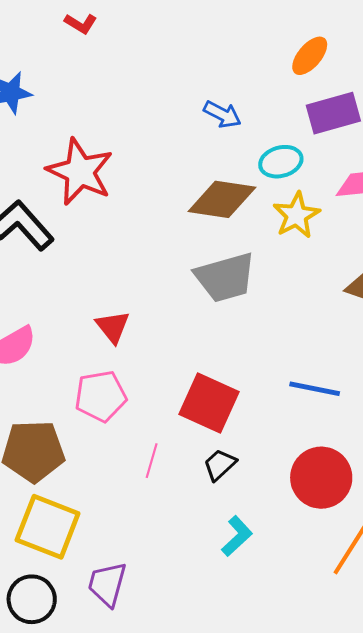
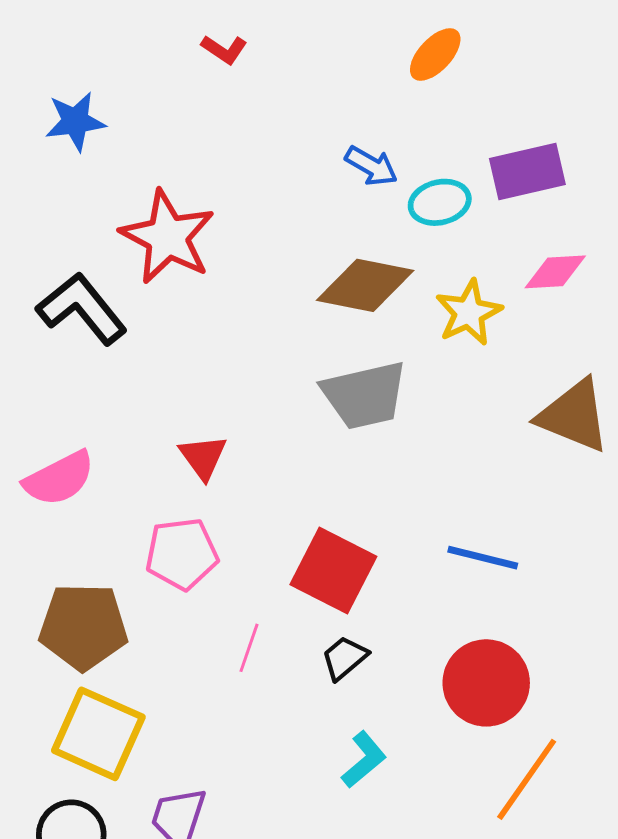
red L-shape: (81, 24) -> (224, 49), moved
orange ellipse: (310, 56) -> (435, 55), moved
cyan ellipse: (281, 162) -> (440, 202), moved

